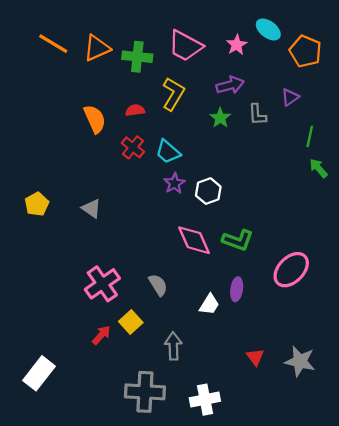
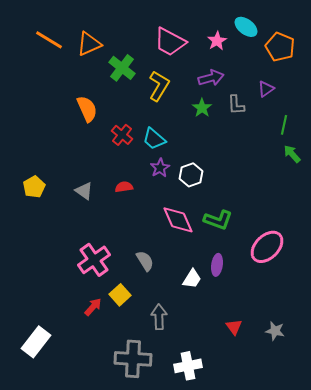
green cross: (137, 57) -> (122, 68), moved, turned 32
red semicircle: (135, 110) -> (124, 187), moved
gray star: (300, 361) -> (275, 331), size x0.7

